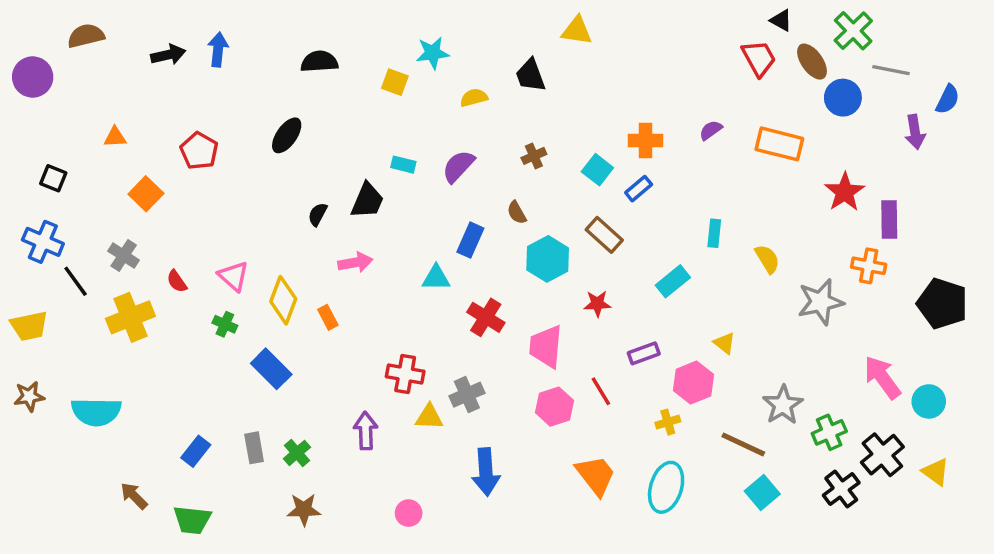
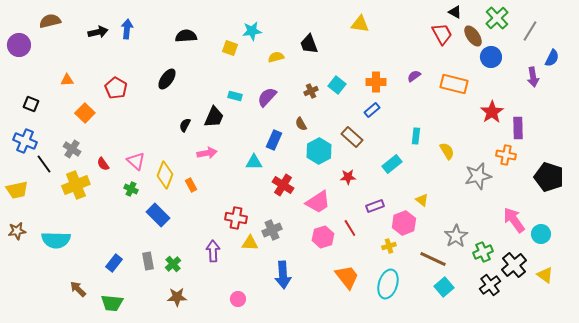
yellow triangle: (577, 31) -> (360, 24), moved
gray line: (891, 70) -> (530, 31), moved, turned -70
cyan square: (597, 170) -> (337, 85), moved
pink trapezoid: (546, 347) -> (318, 202), turned -128

